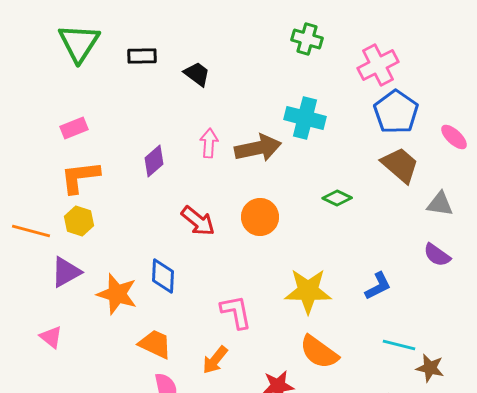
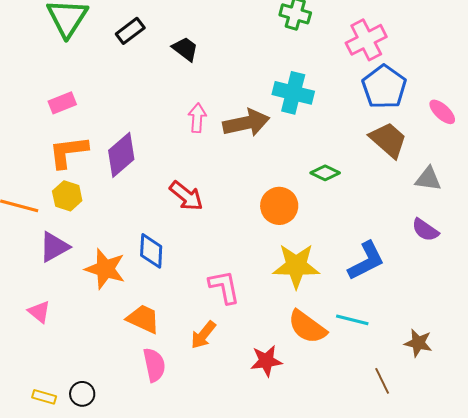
black rectangle: (142, 56) -> (130, 31), turned -36
purple diamond: (154, 161) -> (121, 155), moved, size x1.4
orange circle: (260, 217) -> (279, 206), moved
blue L-shape: (378, 286) -> (366, 261), size x1.4
cyan line: (399, 345) -> (352, 320), moved

